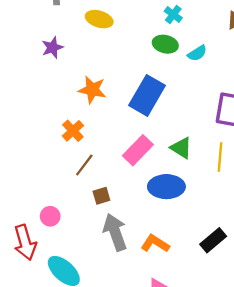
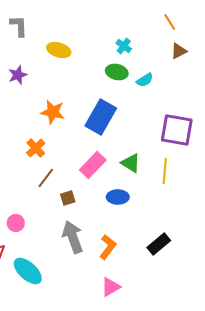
blue ellipse: (166, 187) -> (118, 197), size x0.7
brown square: (101, 196) -> (68, 198), moved
orange L-shape: (155, 244) -> (108, 247), turned 95

